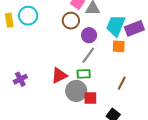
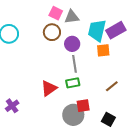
gray line: (88, 55) -> (74, 64), turned -36
purple cross: (20, 79) -> (12, 106), moved
brown line: (122, 83) -> (112, 86), turned 32
gray circle: (76, 91) -> (73, 115), moved

